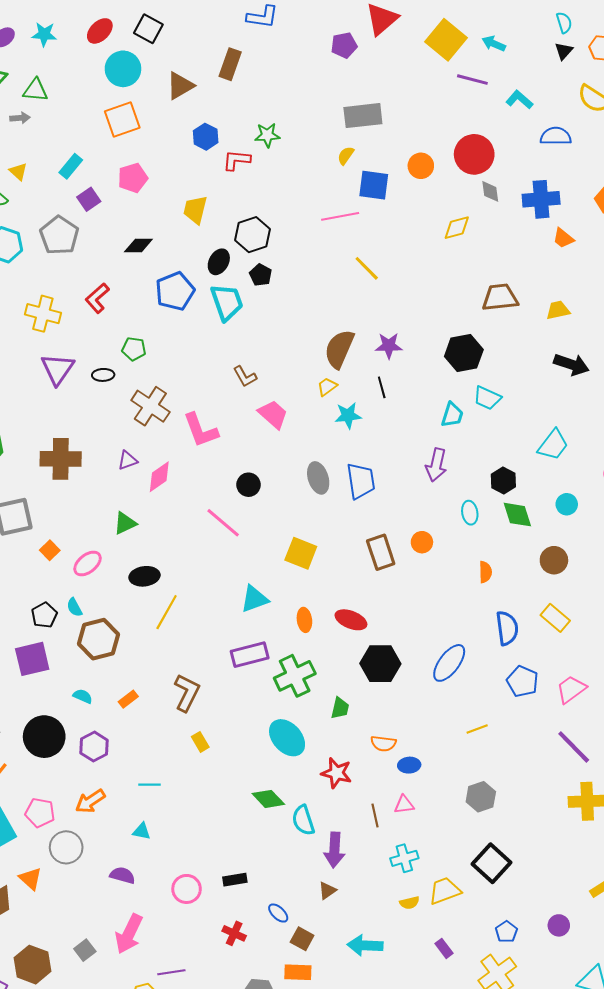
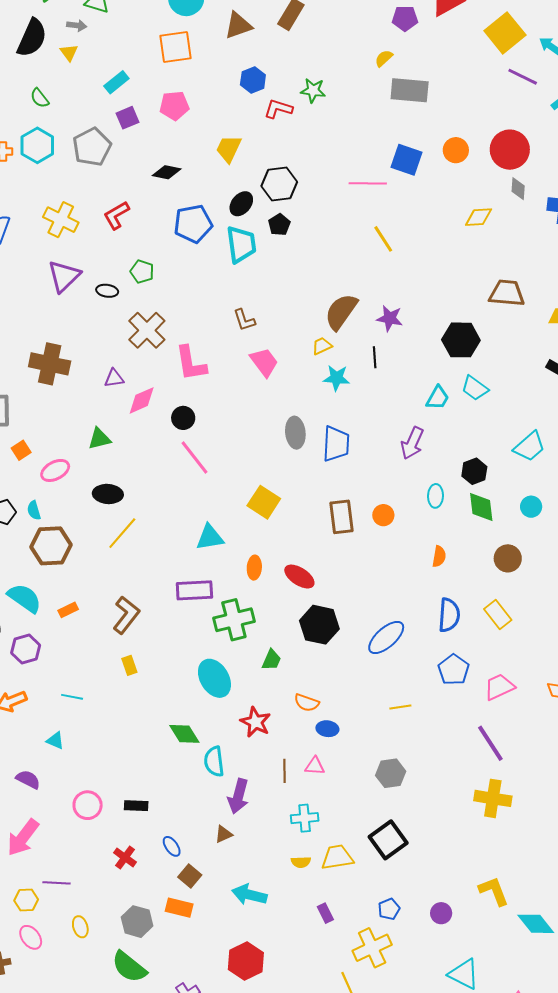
yellow semicircle: (346, 155) -> (384, 58), moved
yellow triangle: (18, 172) -> (69, 53), moved
black circle: (249, 485) -> (183, 418), moved
cyan semicircle: (83, 696) -> (25, 598), size x1.8

